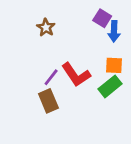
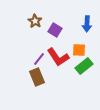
purple square: (102, 18) -> (55, 30), moved
orange square: (114, 65) -> (79, 50), moved

